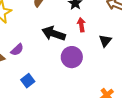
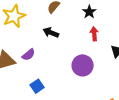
black arrow: (54, 34) -> (51, 33), moved, size x0.7

